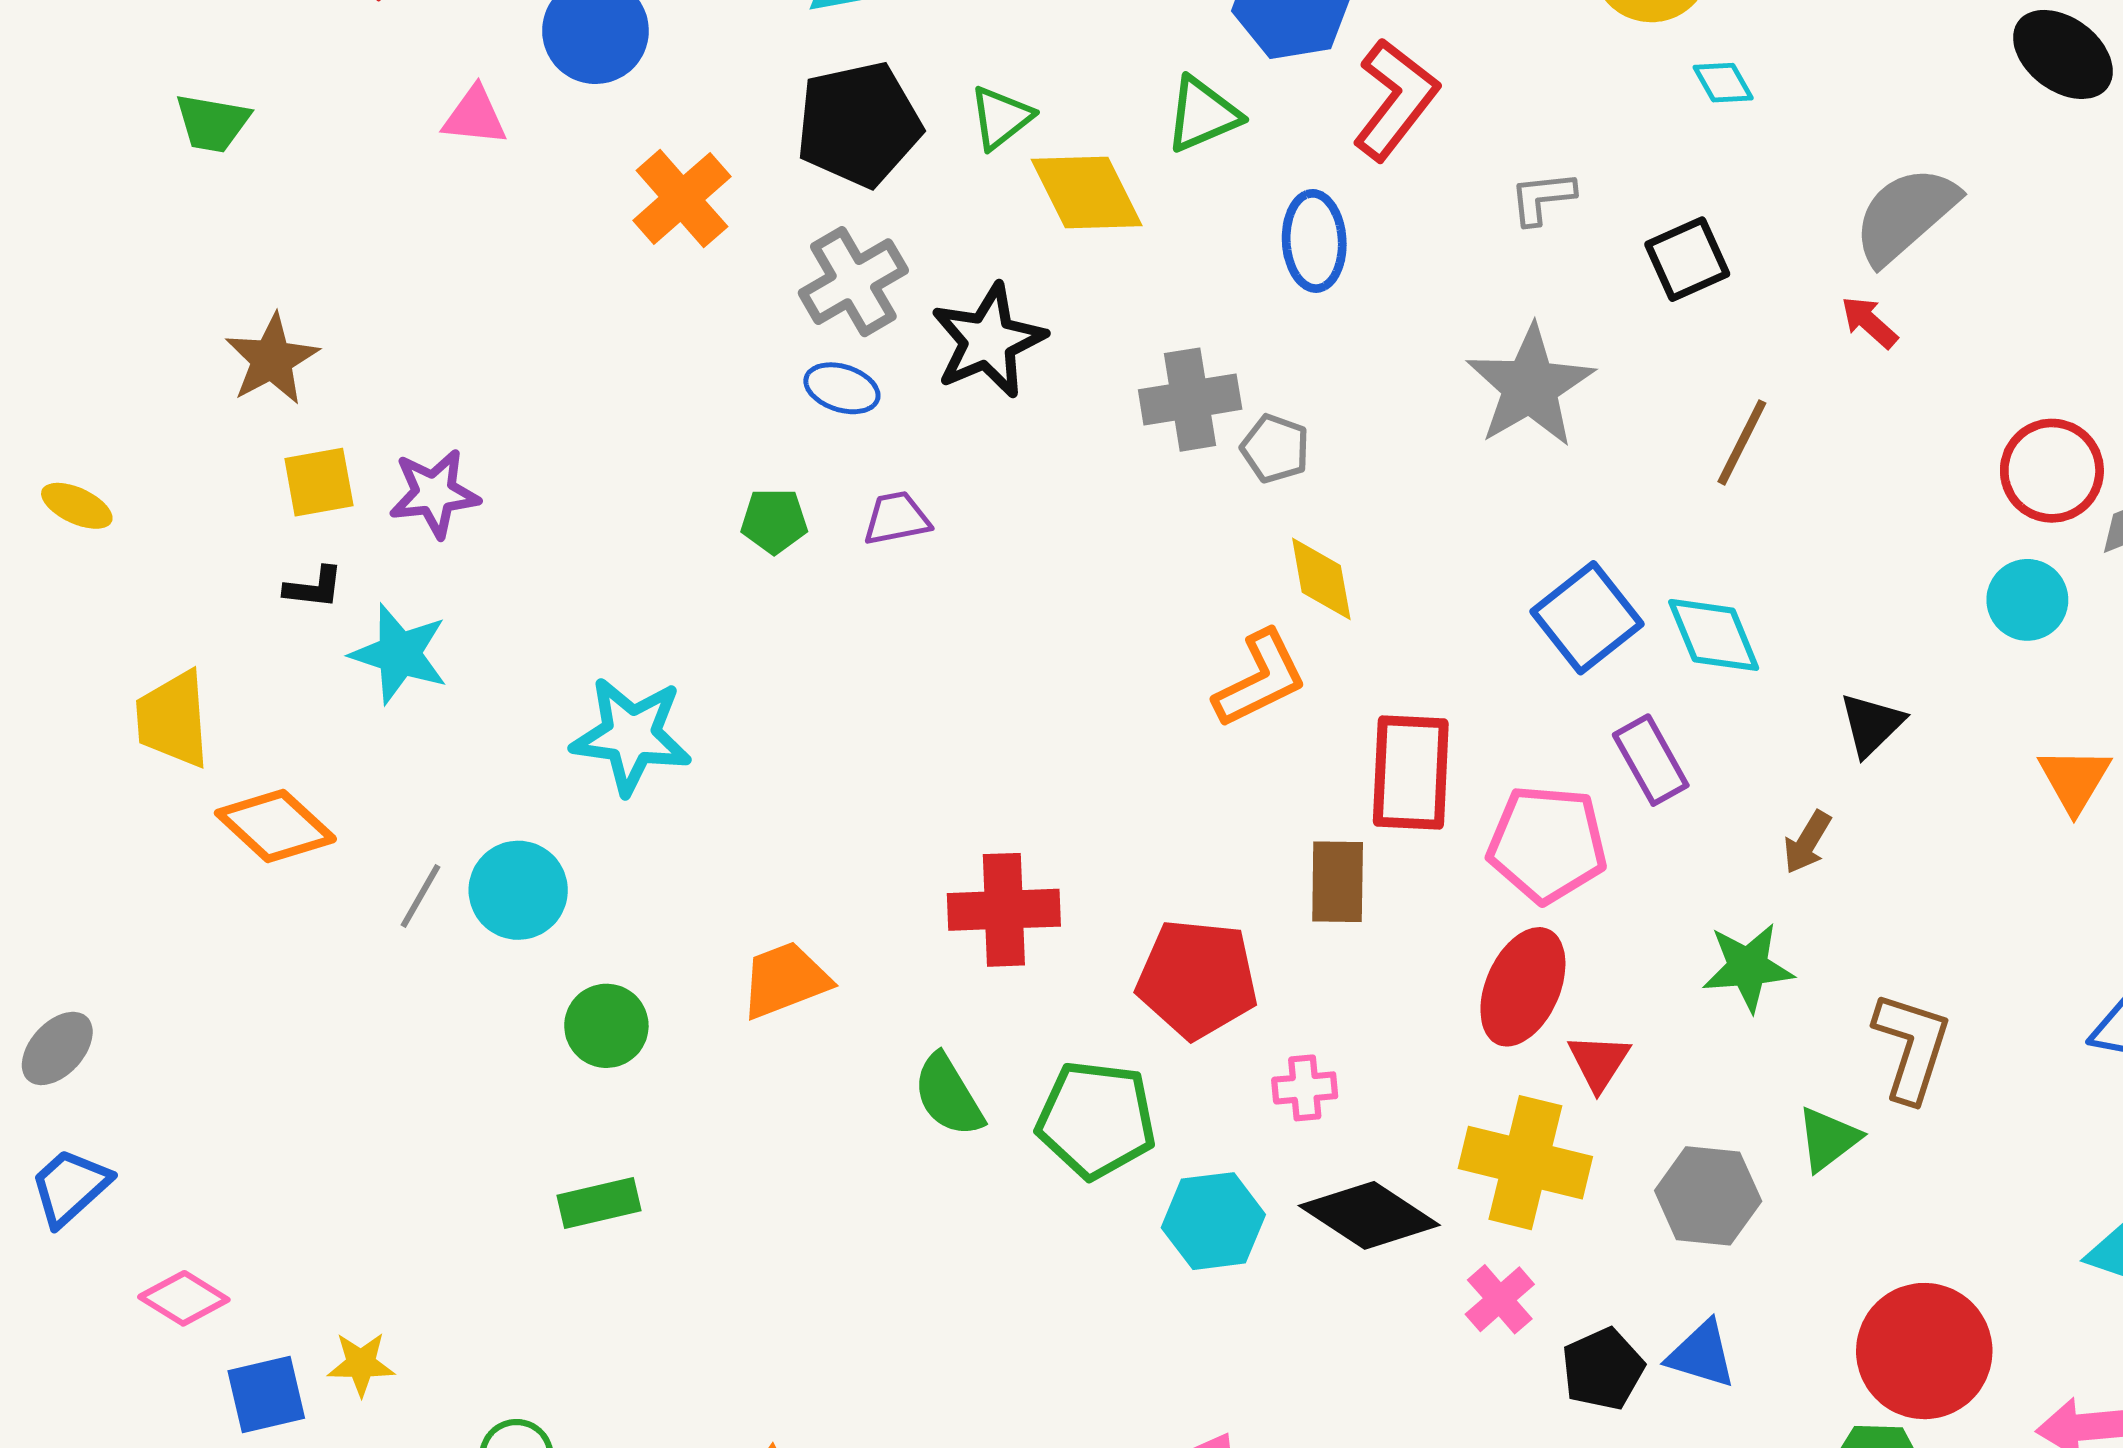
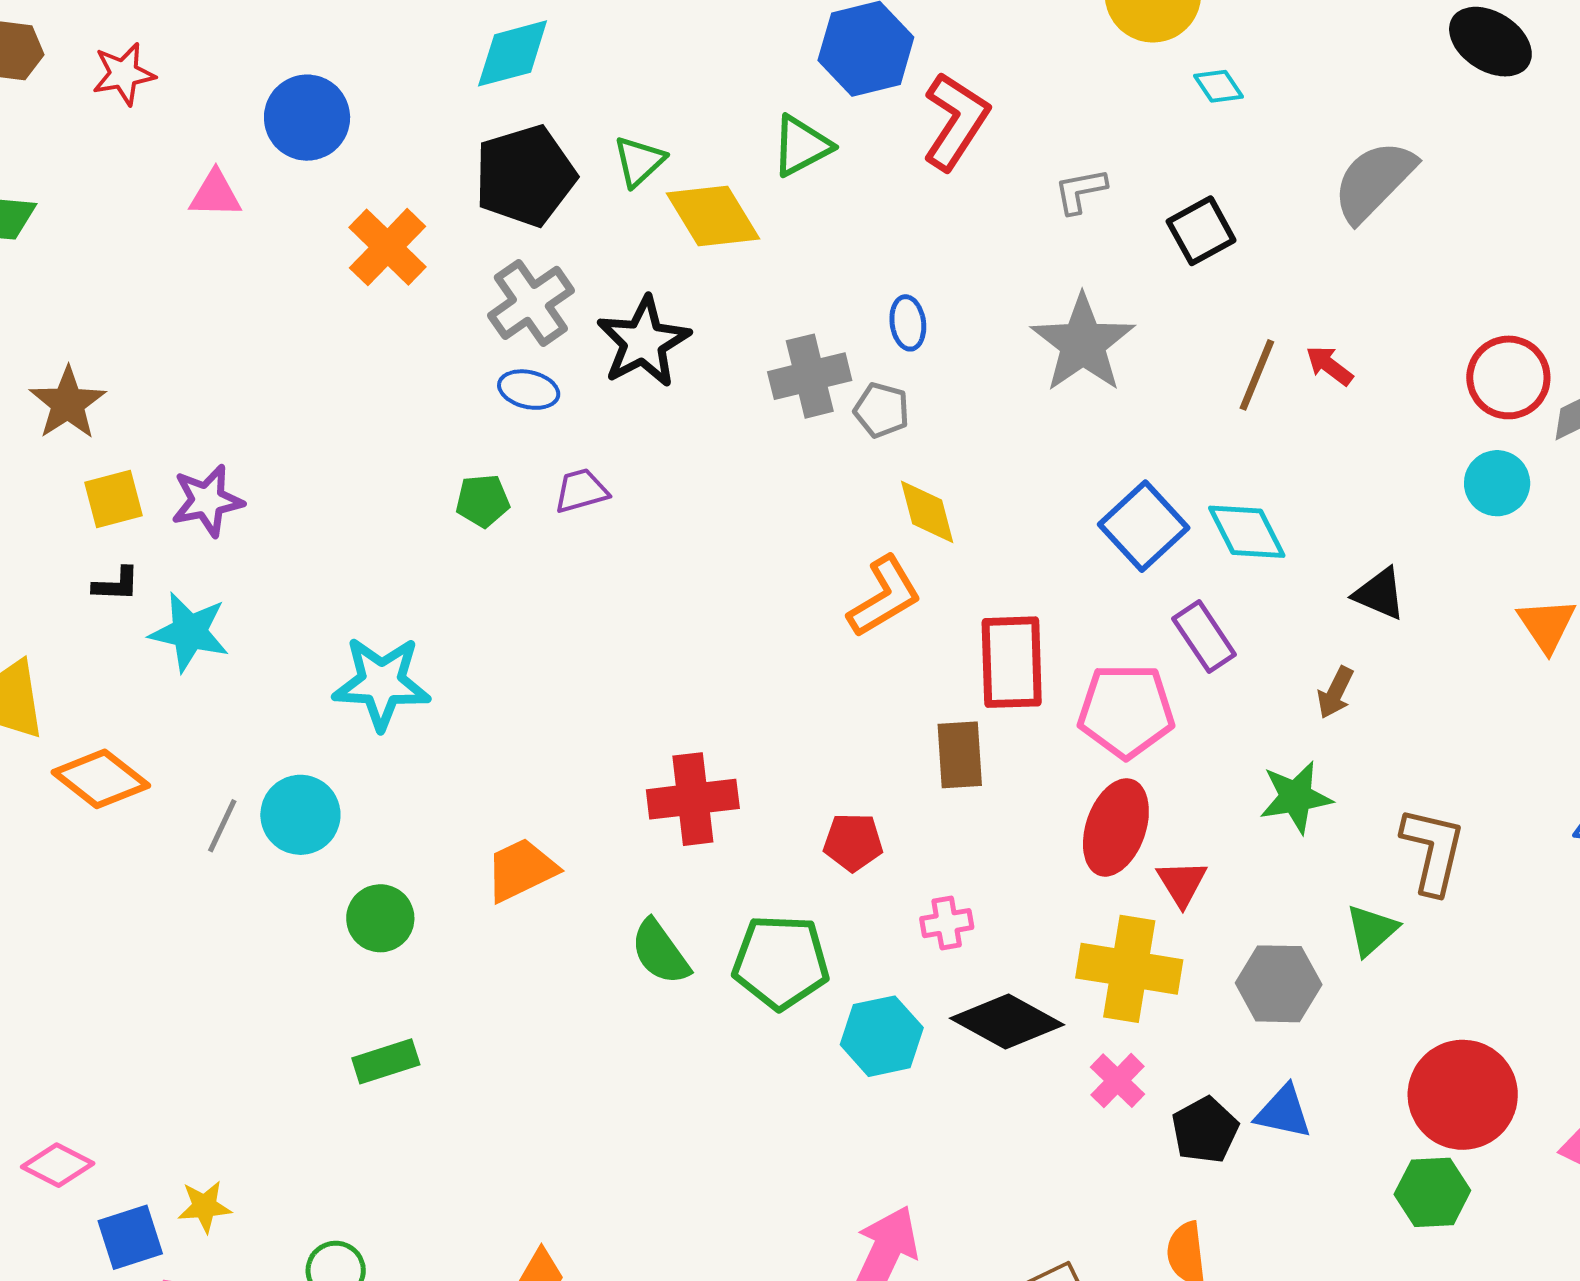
blue ellipse: (1314, 241) -> (908, 323), moved, size x0.7
red arrow: (1869, 322) -> (1329, 366), moved
black triangle: (1872, 724) -> (1380, 594), turned -48
red pentagon: (1197, 979) -> (853, 842), size x0.6

